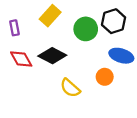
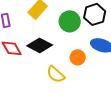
orange circle: (105, 77) -> (78, 57), moved

